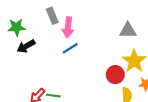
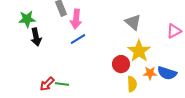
gray triangle: (128, 30) -> (133, 22), turned 42
black arrow: (26, 46) -> (36, 37), turned -72

